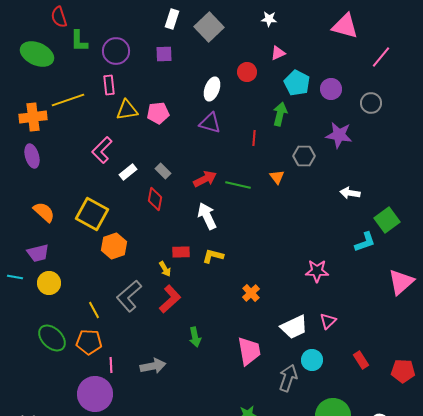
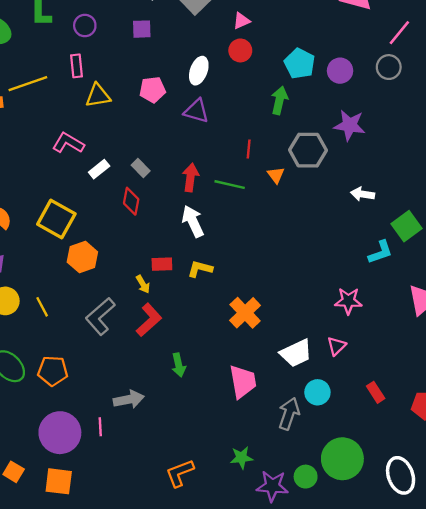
purple circle: (116, 51) -> (85, 26), size x0.7
pink triangle: (278, 53) -> (241, 21), moved
gray circle: (371, 103) -> (389, 67), moved
pink pentagon: (158, 113) -> (152, 90), moved
red line: (254, 138) -> (249, 149), moved
pink L-shape: (102, 150) -> (68, 143), turned 76
gray hexagon: (304, 156) -> (308, 150), size x1.4
red arrow: (205, 179) -> (190, 177), turned -55
pink star: (317, 271) -> (348, 301), moved
orange cross: (251, 293) -> (245, 313), size x1.5
yellow line: (94, 310) -> (42, 307), moved
pink line: (111, 365) -> (100, 427), moved

